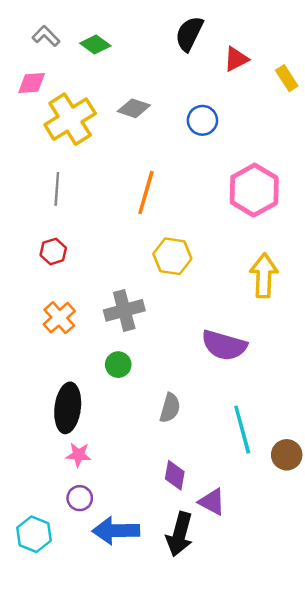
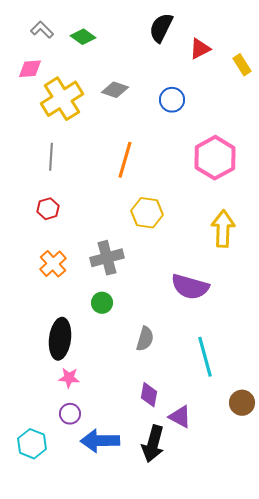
brown circle: (287, 455) -> (242, 403), moved

